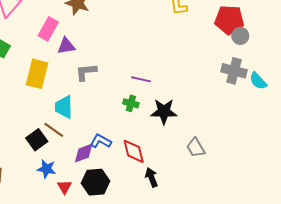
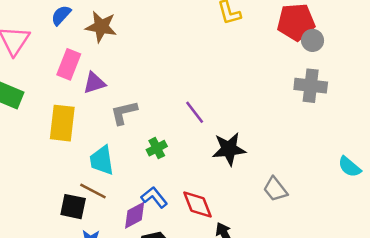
purple line: (141, 79) -> (195, 112), turned 48
cyan semicircle: (258, 81) -> (350, 167), moved
green cross: (131, 103) -> (157, 148), moved, turned -35
black square: (37, 140) -> (73, 207), turned -35
blue L-shape: (101, 141) -> (154, 197), turned 30

